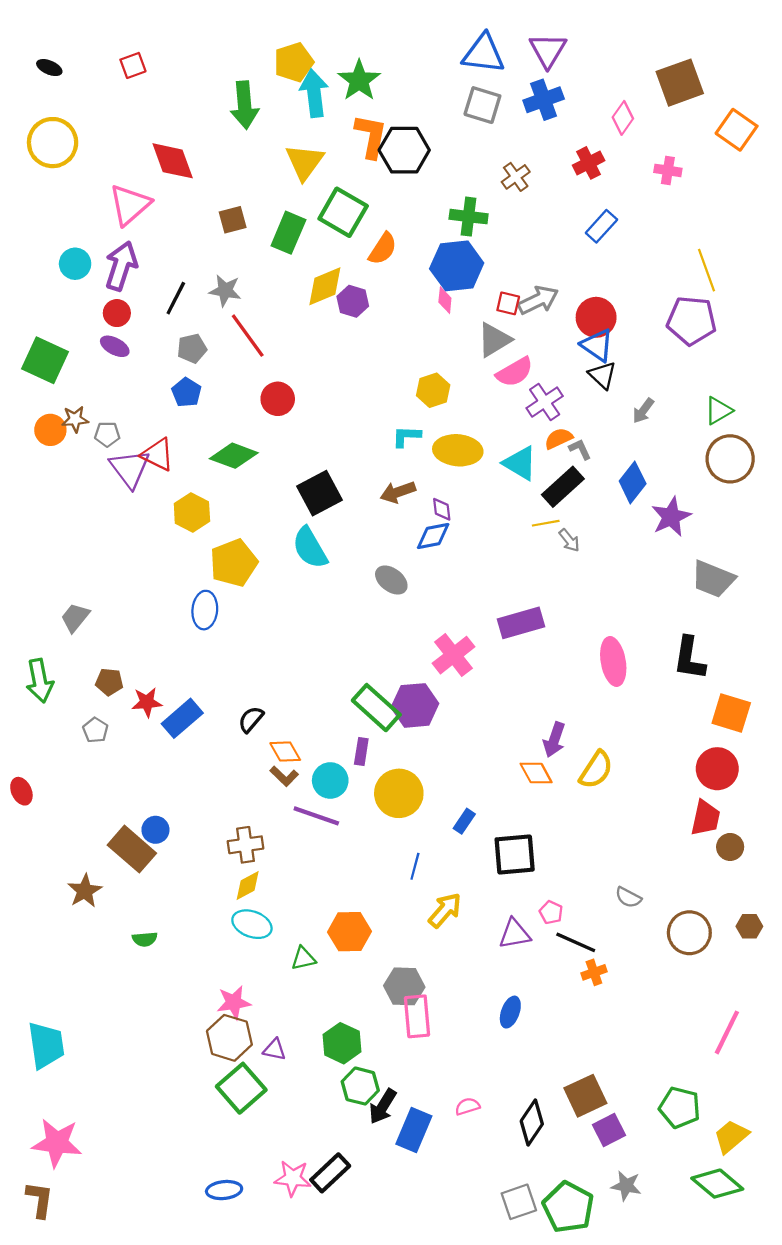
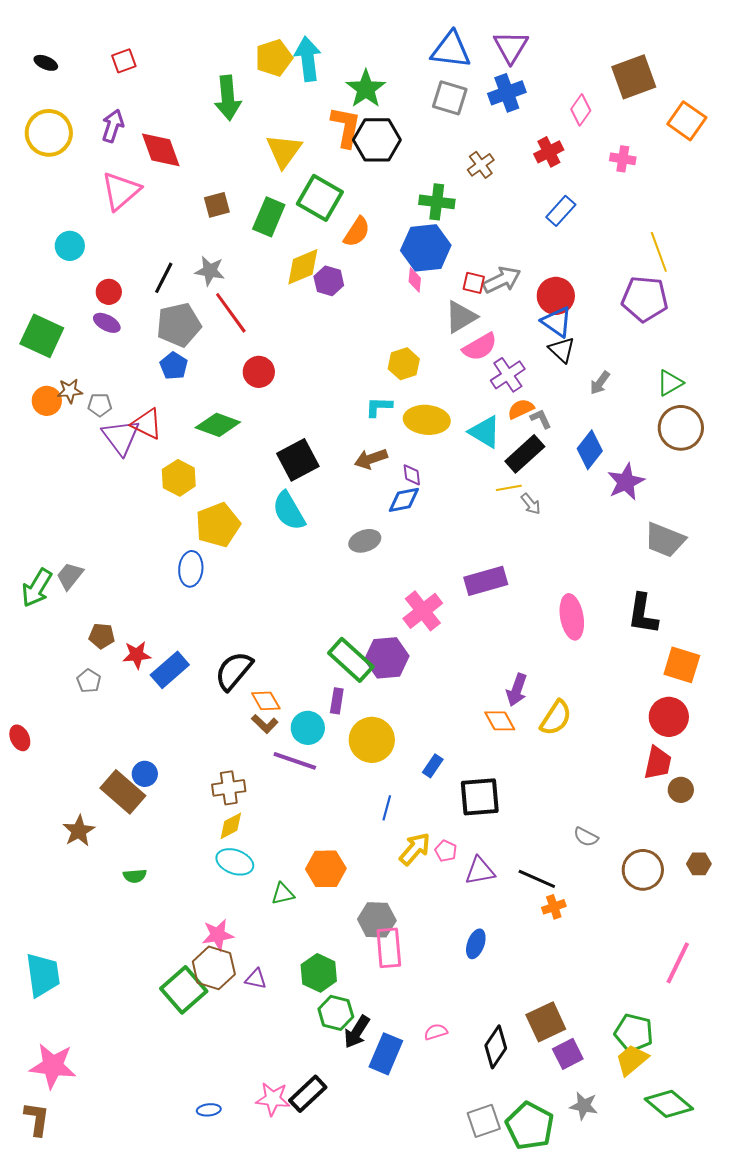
green star: (359, 80) -> (366, 89), moved
cyan arrow: (314, 93) -> (308, 59), moved
purple arrow: (121, 266) -> (113, 126), moved, size x0.7
gray pentagon: (192, 348) -> (179, 325), size x1.6
gray ellipse: (391, 580) -> (365, 541), turned -56
green arrow: (40, 681) -> (37, 588), moved, turned 42
black semicircle: (251, 719) -> (234, 671), size x1.6
pink pentagon: (551, 912) -> (446, 851), moved
green square: (241, 1088) -> (184, 990), moved
yellow trapezoid: (731, 1136) -> (632, 1060), moved
blue ellipse: (224, 1190) -> (209, 1110), size x0.7

